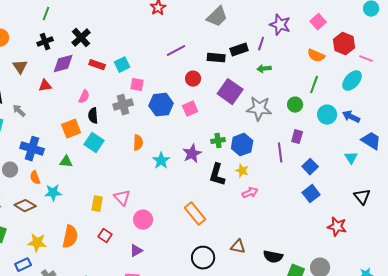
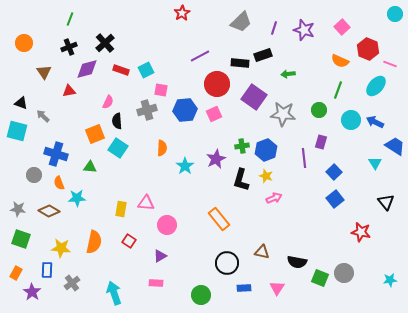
purple line: (261, 44) -> (274, 28), moved
red circle: (193, 79) -> (217, 84), size x1.6
pink triangle: (122, 198) -> (146, 203), turned -42
blue rectangle: (23, 265) -> (47, 270), turned -63

